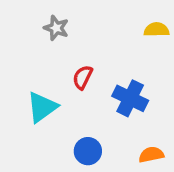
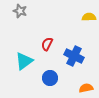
gray star: (56, 28) -> (20, 11), moved
blue circle: (88, 151) -> (50, 78), moved

